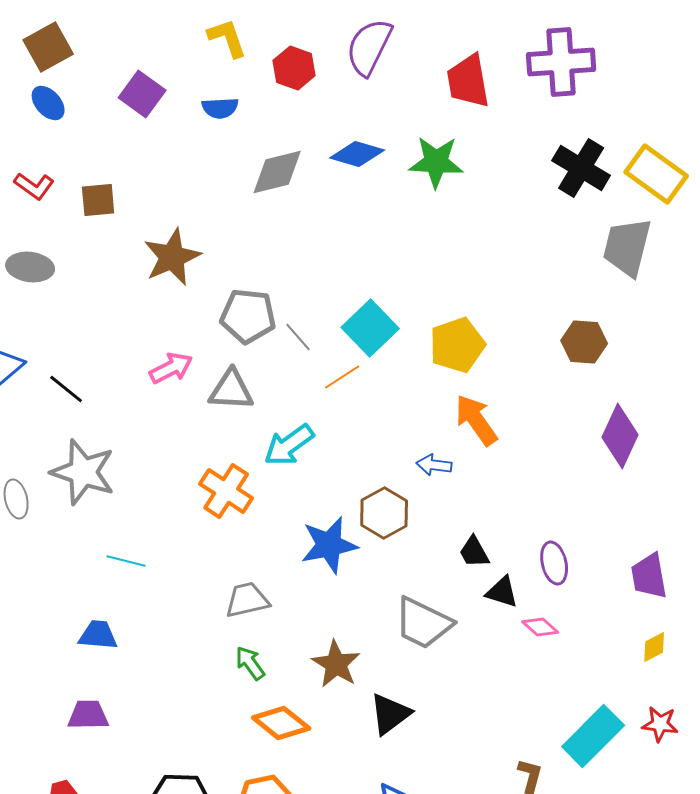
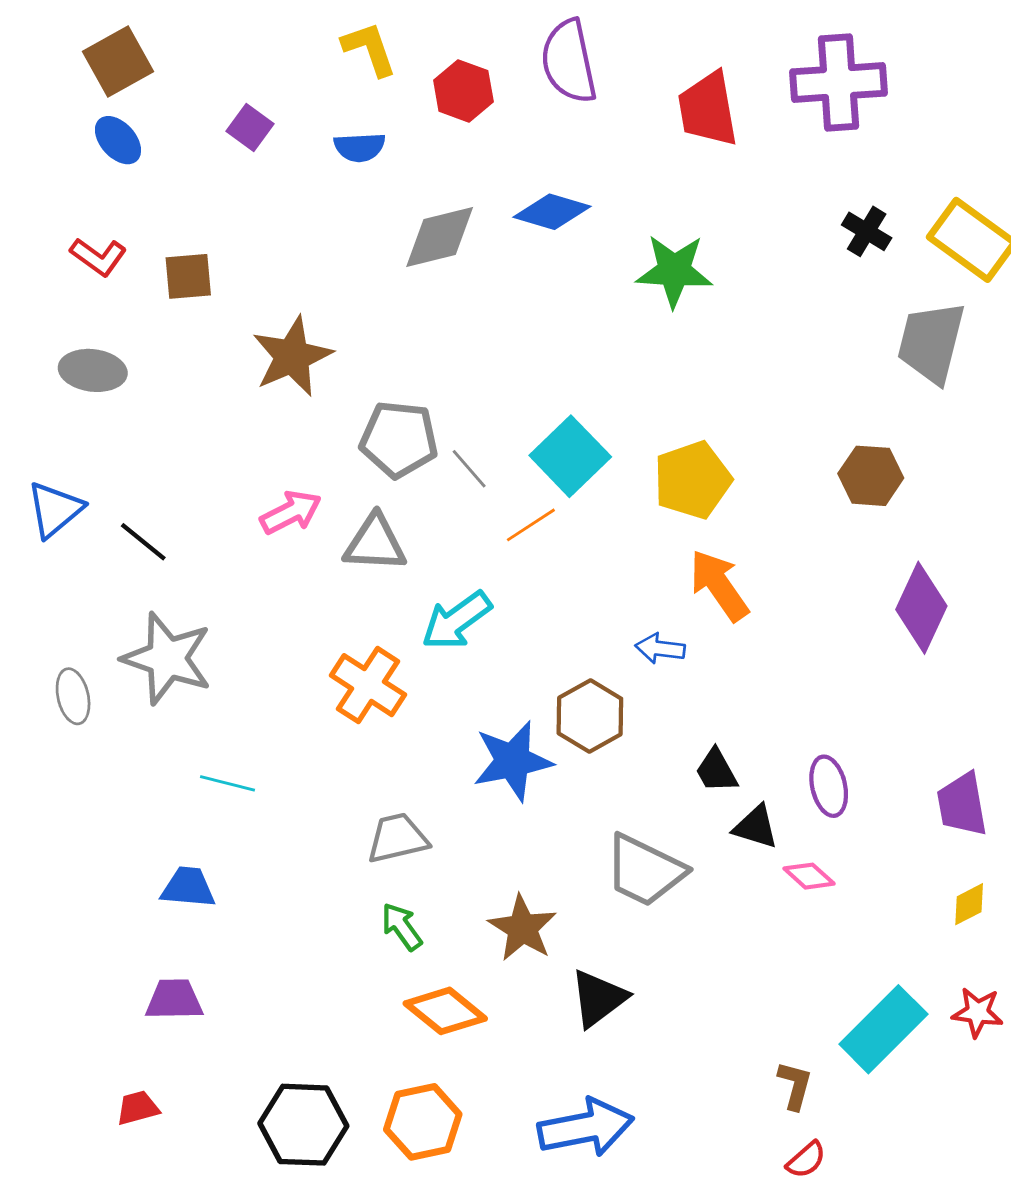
purple semicircle: (369, 47) -> (569, 61), turned -38
purple square: (142, 94) -> (250, 127), size x0.7
green star: (436, 162) -> (674, 271), moved
black cross: (581, 168) -> (867, 231), size x0.6

